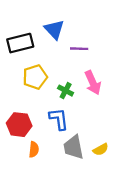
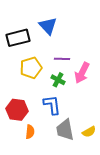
purple line: (79, 49) -> (62, 59), moved
pink arrow: (93, 83) -> (82, 73), turned 50

